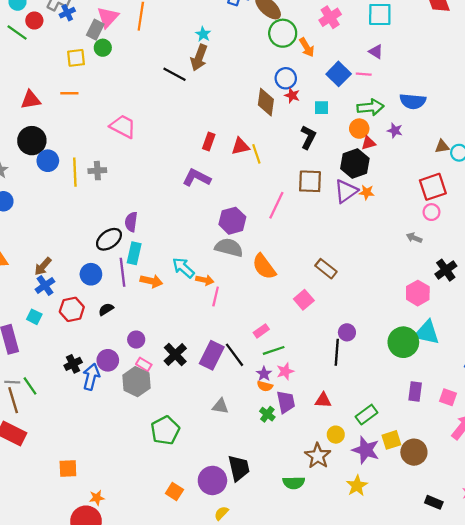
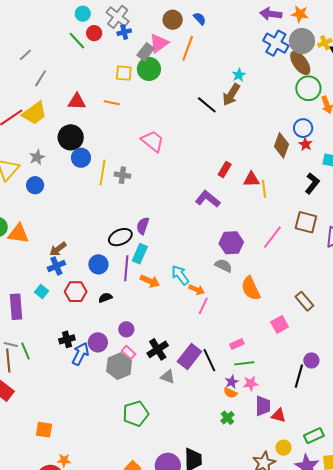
green circle: (103, 48) -> (149, 69), size x1.5
gray semicircle: (229, 247) -> (223, 266), size x0.7
purple trapezoid: (286, 402) -> (263, 406), moved
gray triangle: (220, 406) -> (168, 377), moved

